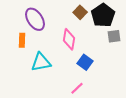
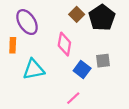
gray square: (114, 36) -> (103, 61), moved

